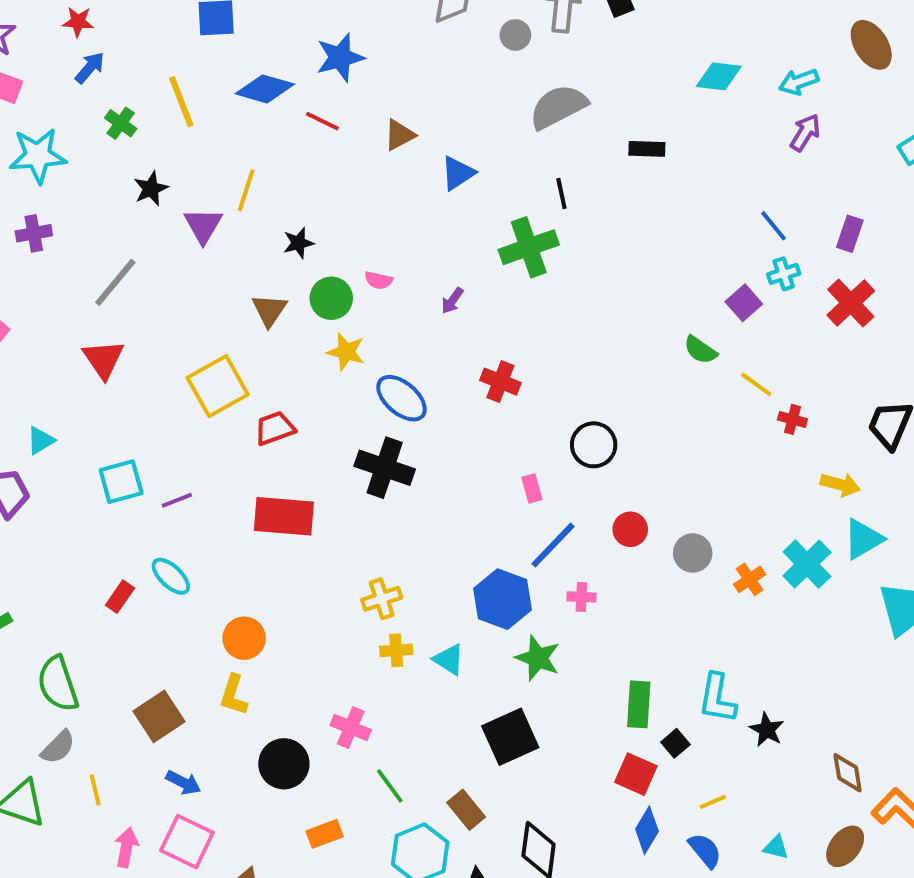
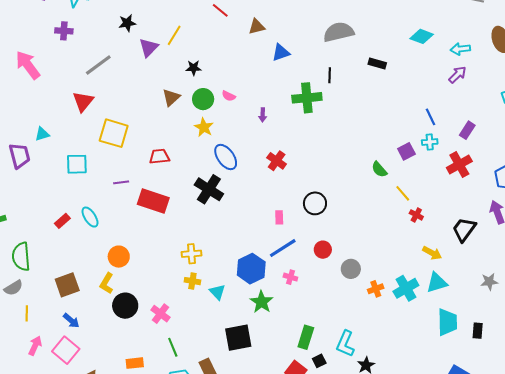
purple arrow: (452, 301) -> (263, 115), turned -48
yellow square: (218, 386) -> (114, 133), moved, turned 32
purple line: (177, 500) -> (121, 182), moved
black circle: (284, 764) -> (125, 306), moved

